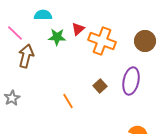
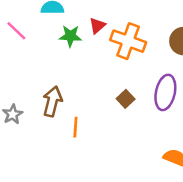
brown arrow: (26, 56) -> (52, 101), moved
orange line: (68, 101) -> (75, 127), moved, turned 35

